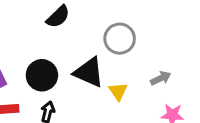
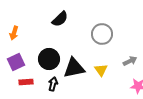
black triangle: (89, 72) -> (74, 68), moved, turned -35

